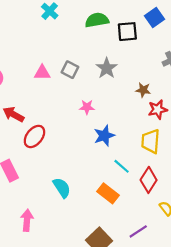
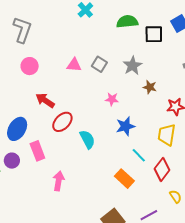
brown star: (143, 90) -> (150, 87), moved
cyan semicircle: (62, 188) -> (87, 139), moved
pink arrow: (27, 220) -> (59, 181), moved

